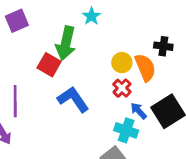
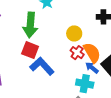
red square: (49, 65) -> (30, 50), moved
orange semicircle: (145, 68) -> (92, 53), moved

